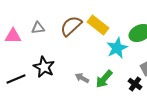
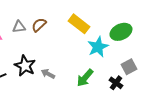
brown semicircle: (71, 26) -> (39, 25), moved, size x0.7
gray arrow: (82, 78) -> (48, 74), moved

